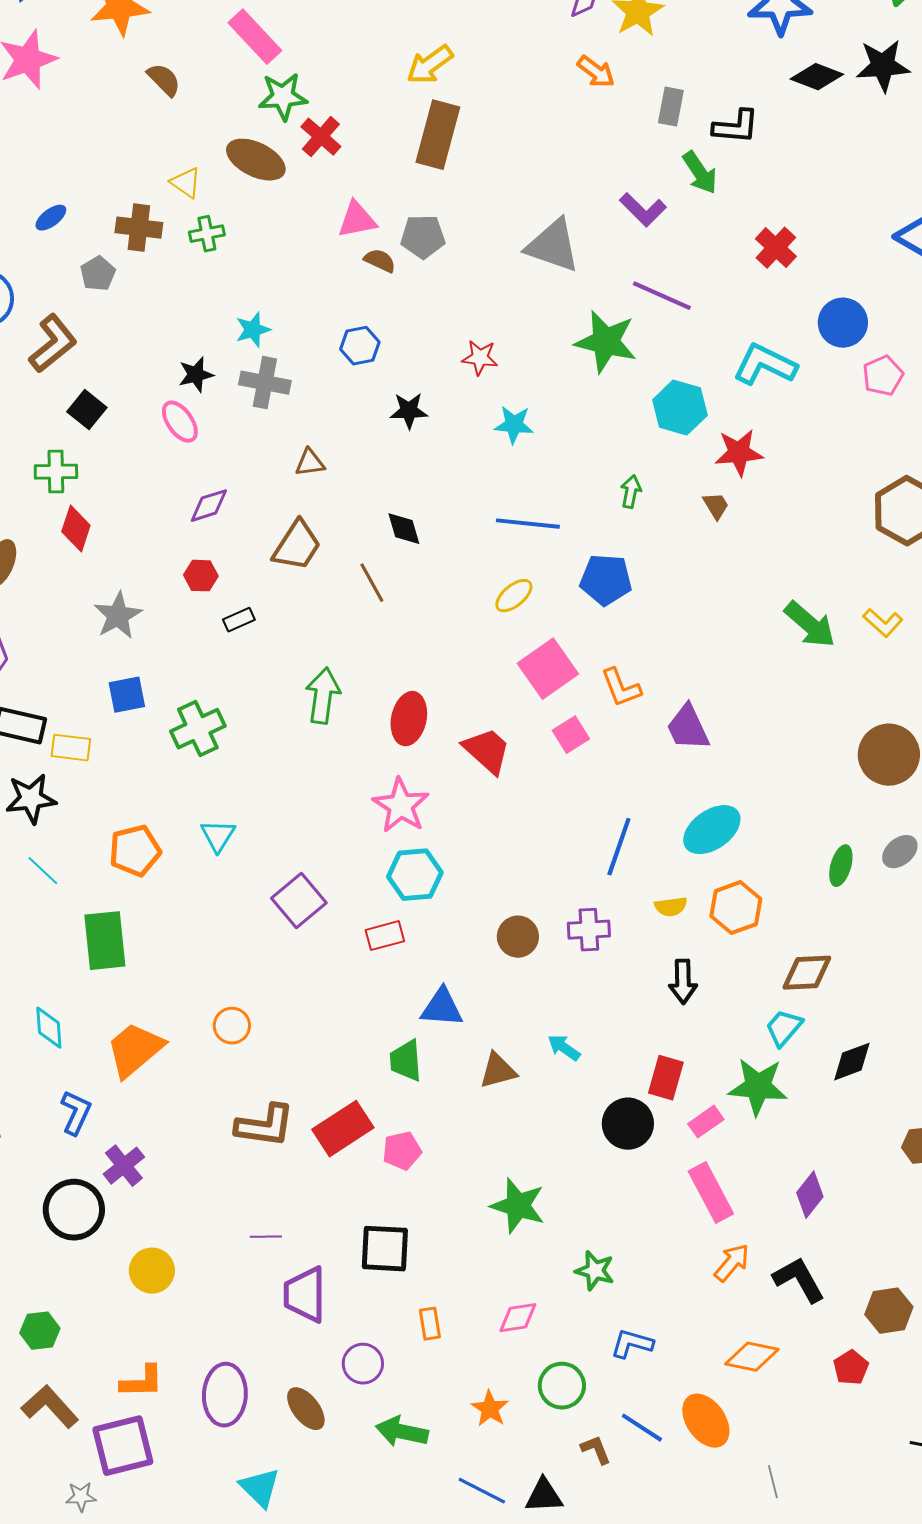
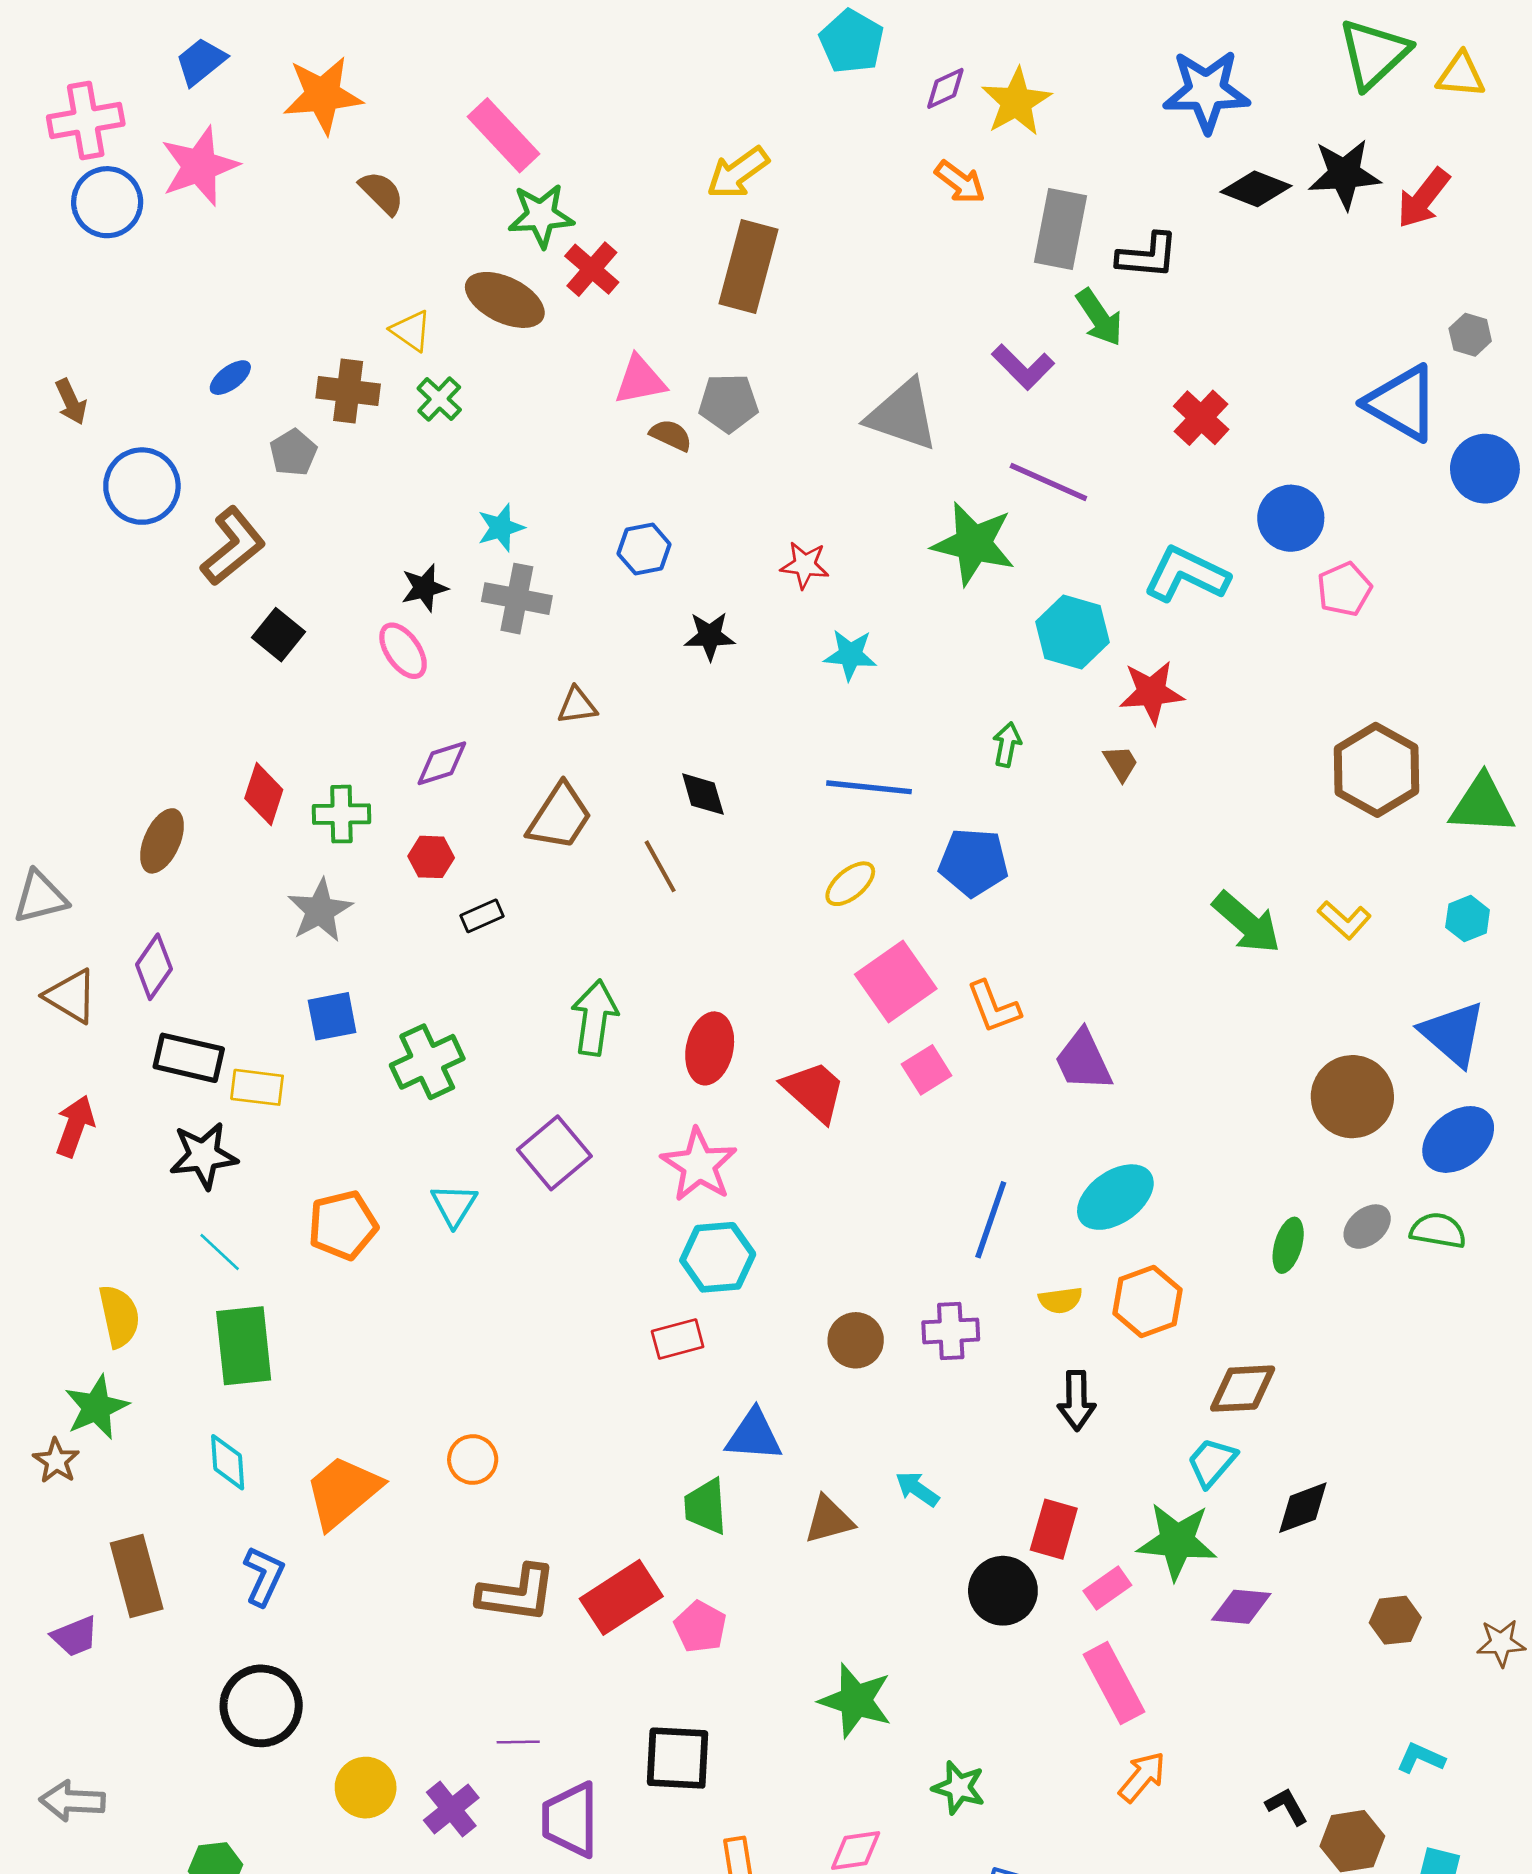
gray rectangle: (671, 107) -> (1060, 229), size x1.5
green cross: (207, 234) -> (439, 399), turned -36
green cross: (56, 472) -> (341, 814), moved
purple square: (299, 901) -> (554, 1153), moved
green rectangle: (105, 941) -> (244, 1346), moved
pink pentagon: (402, 1151) -> (700, 1627), turned -30
purple cross: (124, 1166) -> (451, 1809), moved
purple diamond: (810, 1195) -> (1241, 1607), moved, turned 57
black L-shape: (799, 1280) -> (1287, 1806), moved, size x0.6

